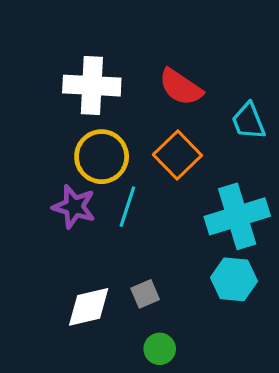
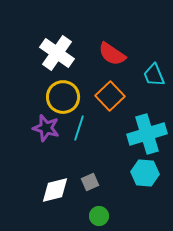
white cross: (92, 86) -> (57, 53), turned 32

